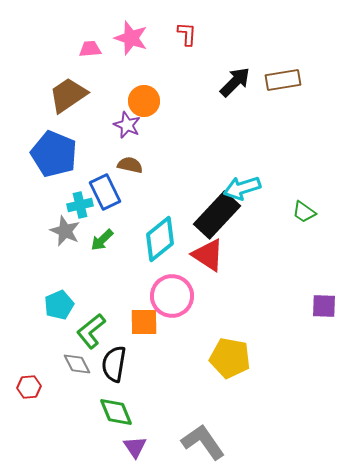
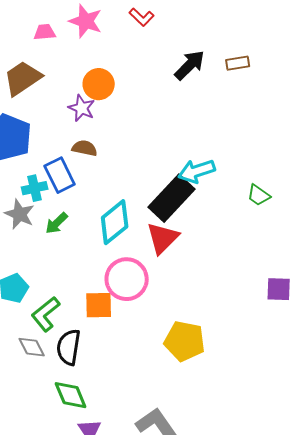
red L-shape: (187, 34) -> (142, 17), turned 130
brown rectangle: (283, 80) -> (238, 63), size x0.7
red triangle: (208, 255) -> (163, 238), turned 42

